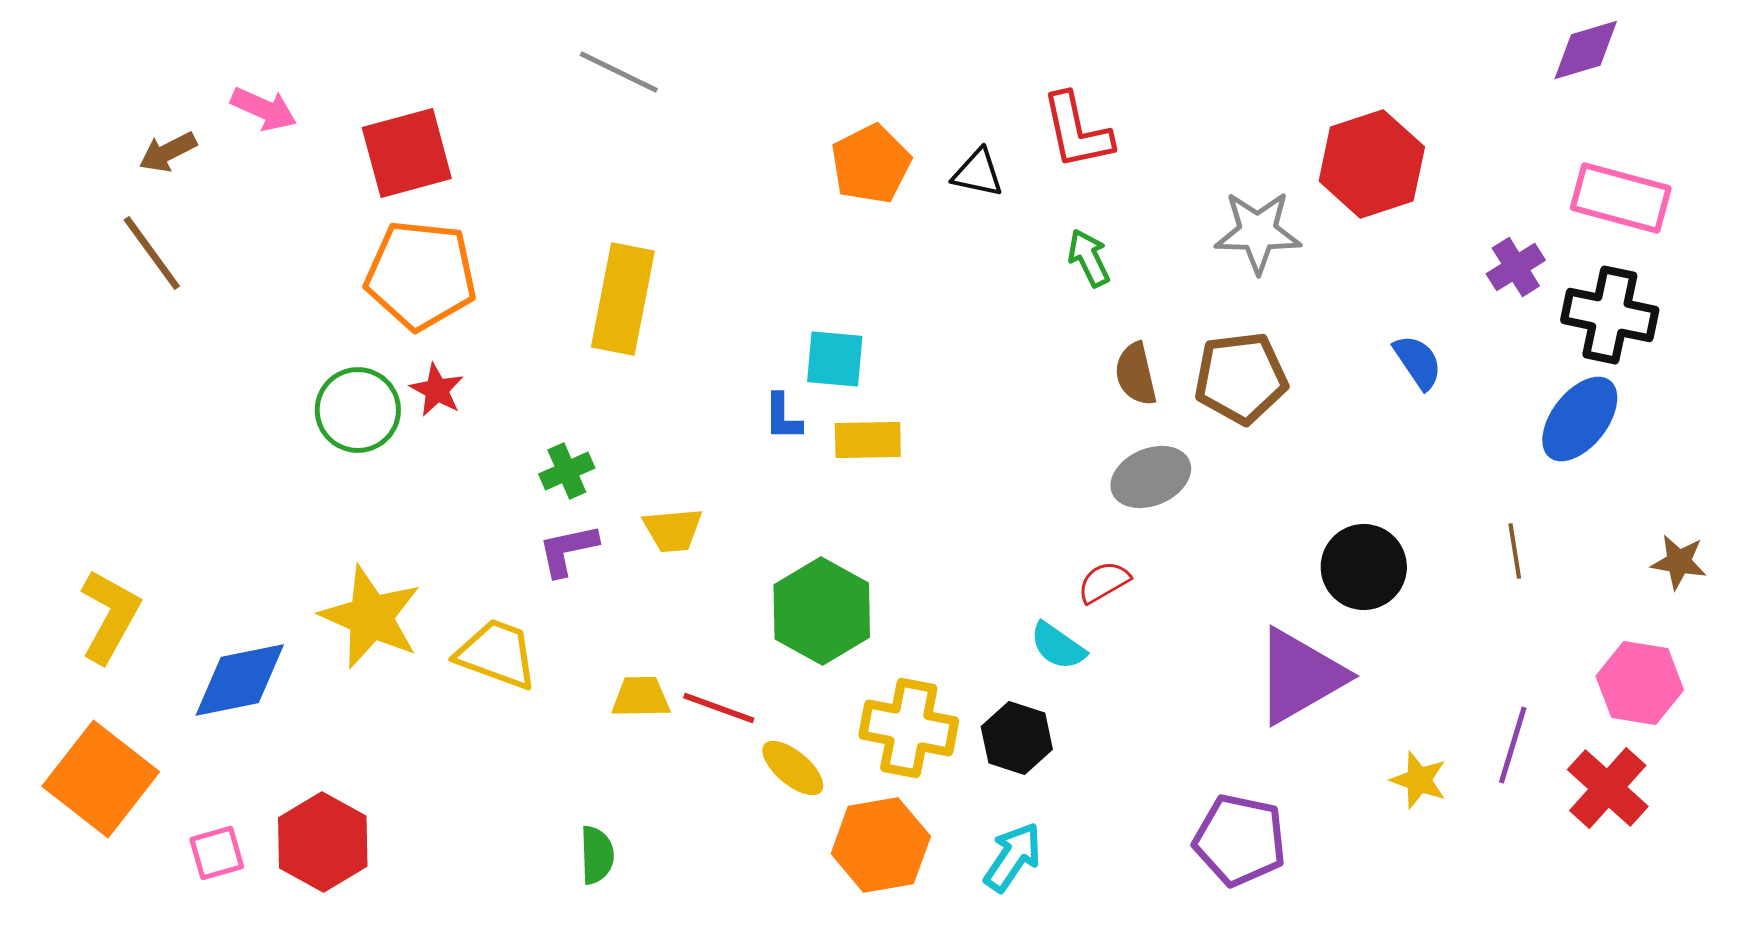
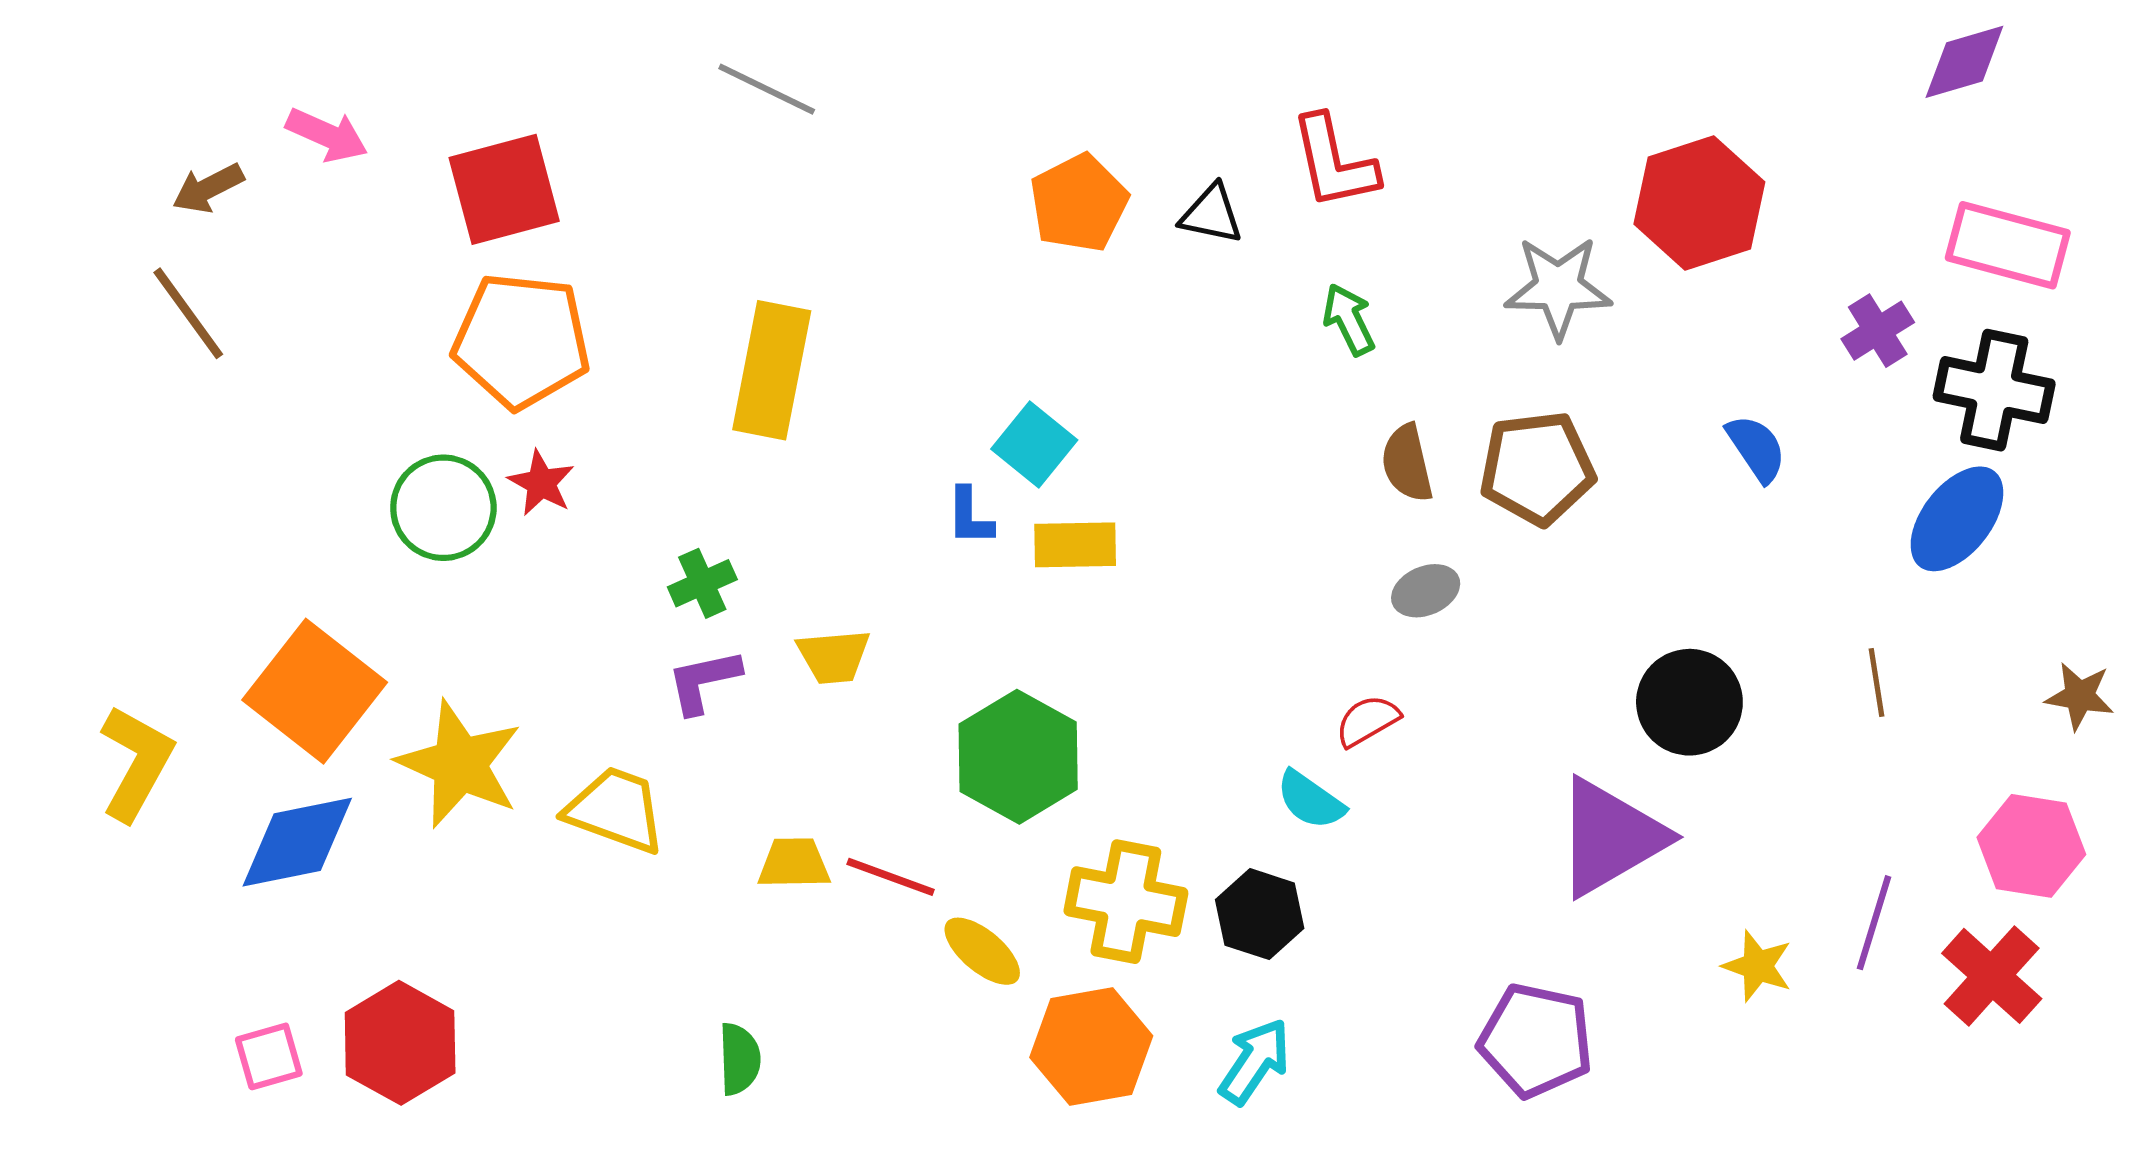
cyan square: (835, 359) -> (1034, 445), turned 34
gray ellipse: (1151, 477) -> (1426, 591), size x0.7
orange square: (101, 779) -> (315, 691), moved

